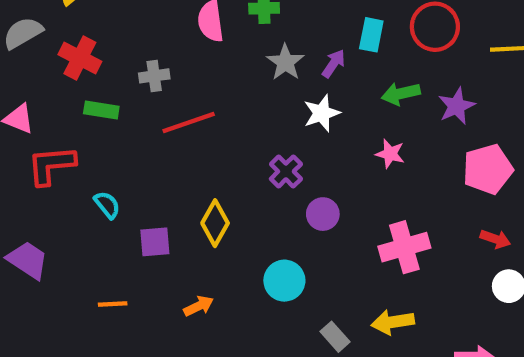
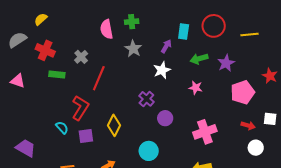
gray star: (285, 62) -> (133, 49), moved
gray cross: (154, 76) -> (81, 57), turned -32
red line: (189, 123) -> (99, 78), turned -45
red L-shape: (51, 165) -> (80, 108), moved, turned 130
cyan semicircle: (107, 205) -> (62, 128), moved

